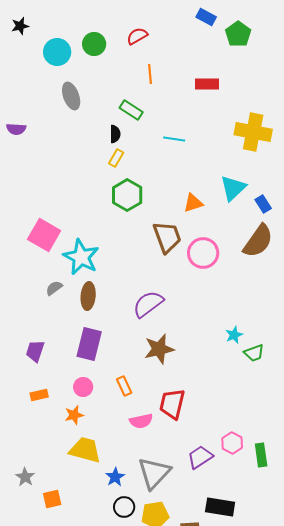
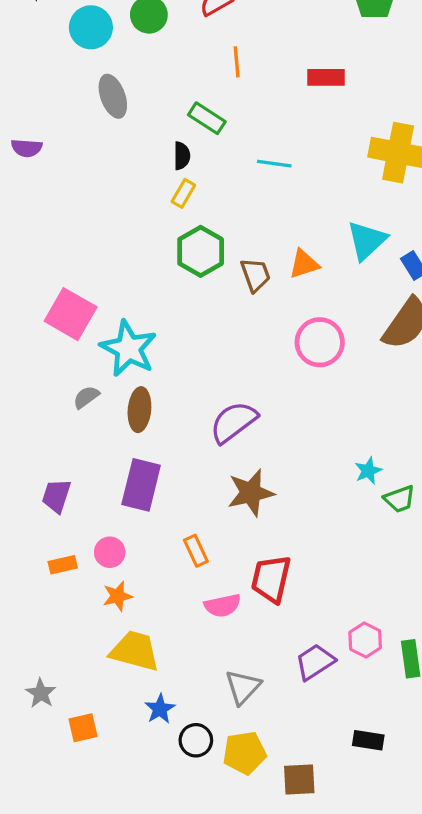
brown trapezoid: (167, 237) -> (255, 275), moved, size x0.7
pink circle: (83, 387) -> (110, 552), moved
gray triangle: (154, 473) -> (243, 687), size x0.7
blue star: (115, 477) -> (160, 709), moved
black rectangle: (220, 507) -> (368, 740), moved, size x0.7

